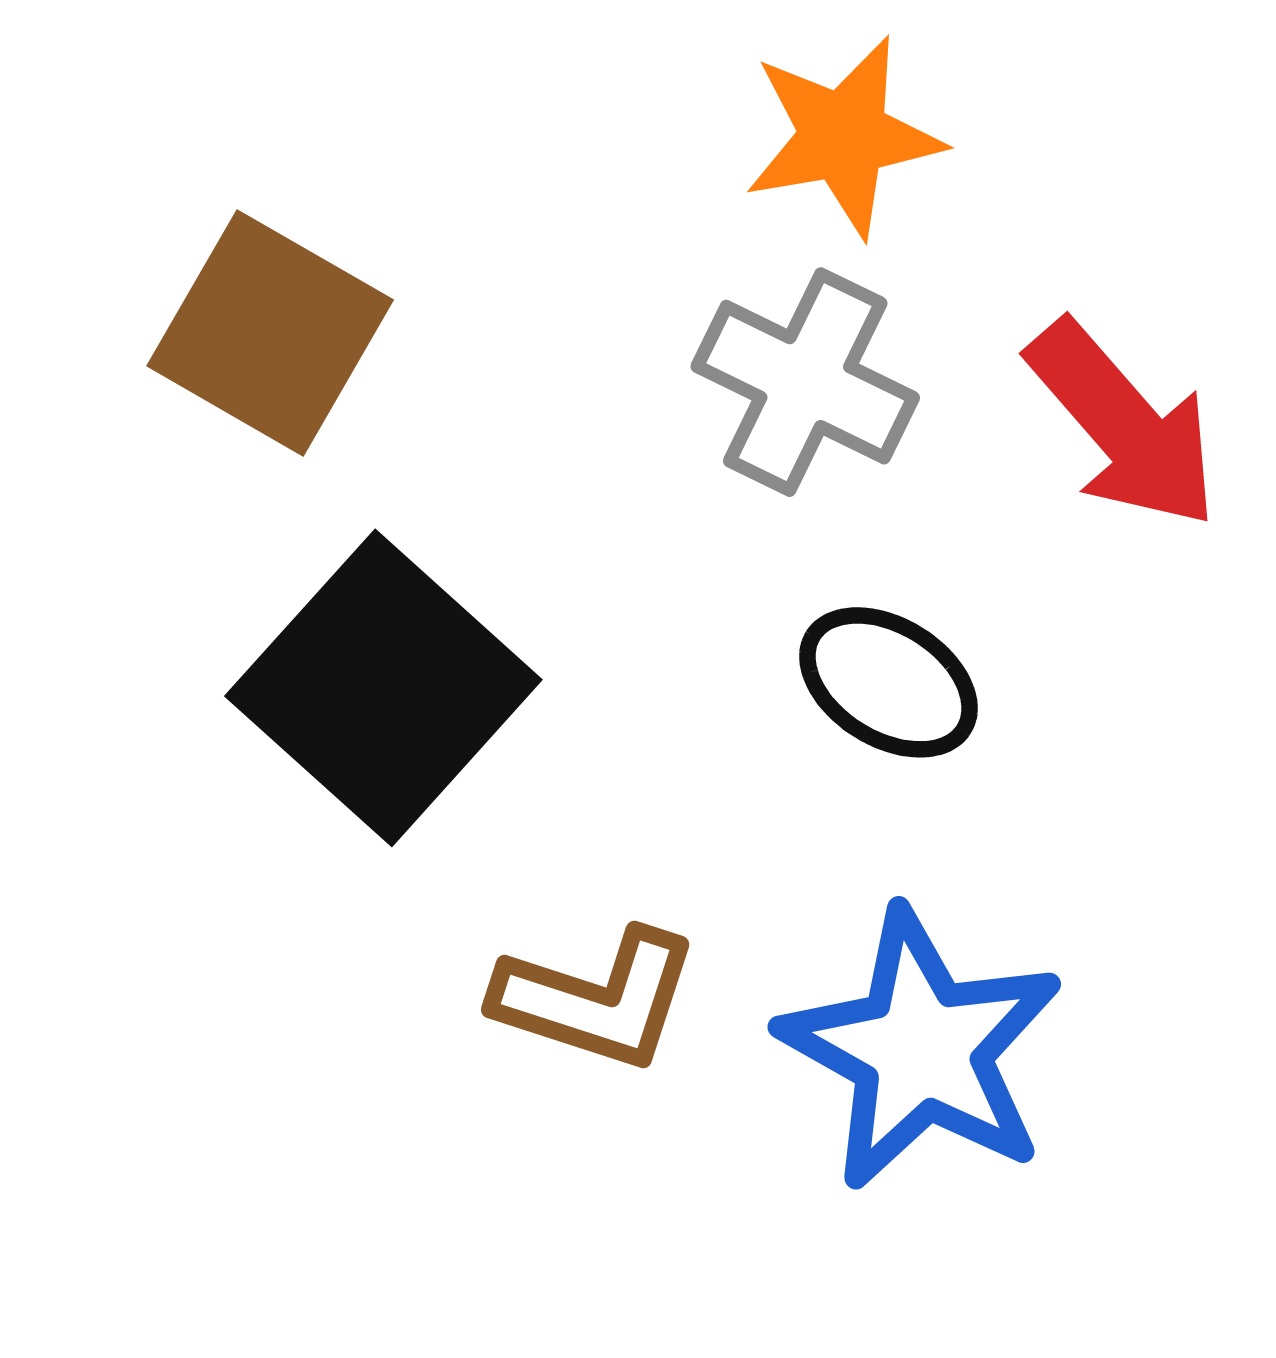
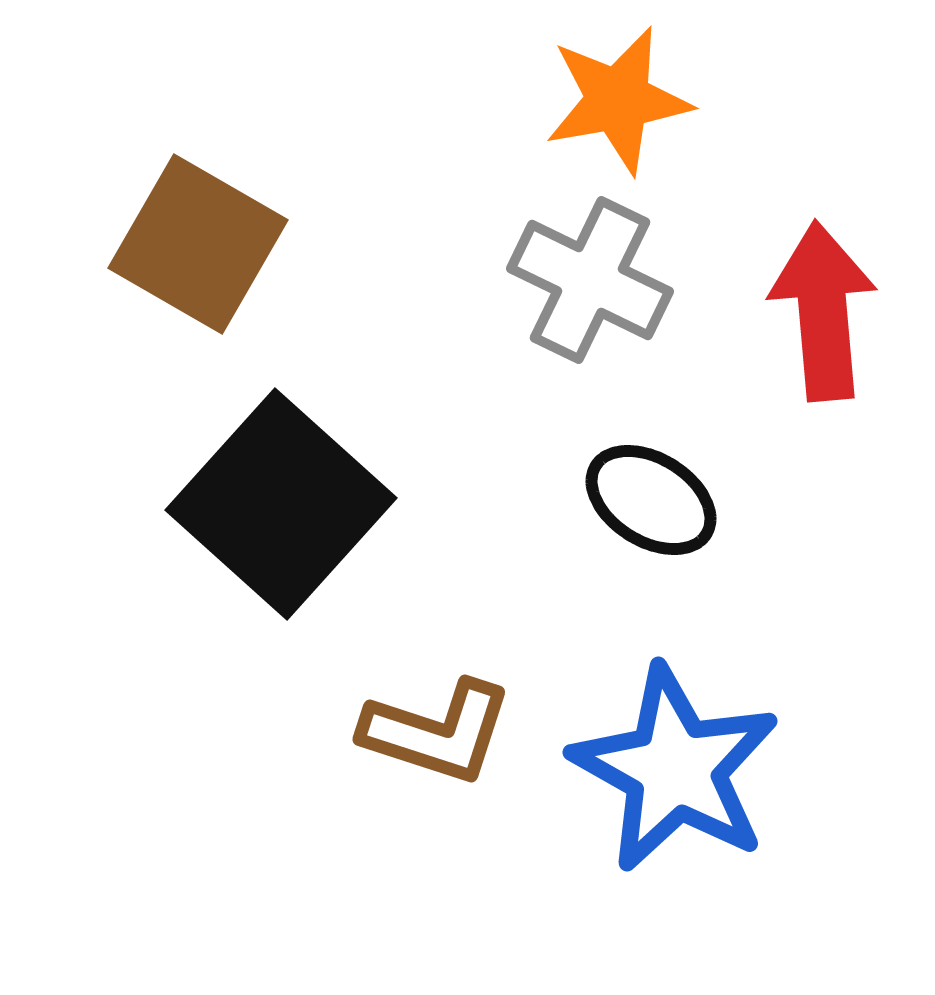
red arrow: (1123, 424) -> (823, 311), turned -144

